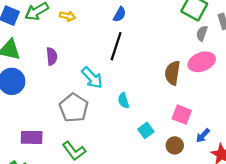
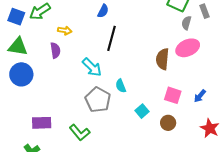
blue semicircle: (120, 14) -> (103, 11), moved
yellow arrow: (67, 16) -> (65, 30), moved
gray pentagon: (74, 108) -> (98, 100), moved
blue arrow: (203, 135) -> (200, 96), moved

